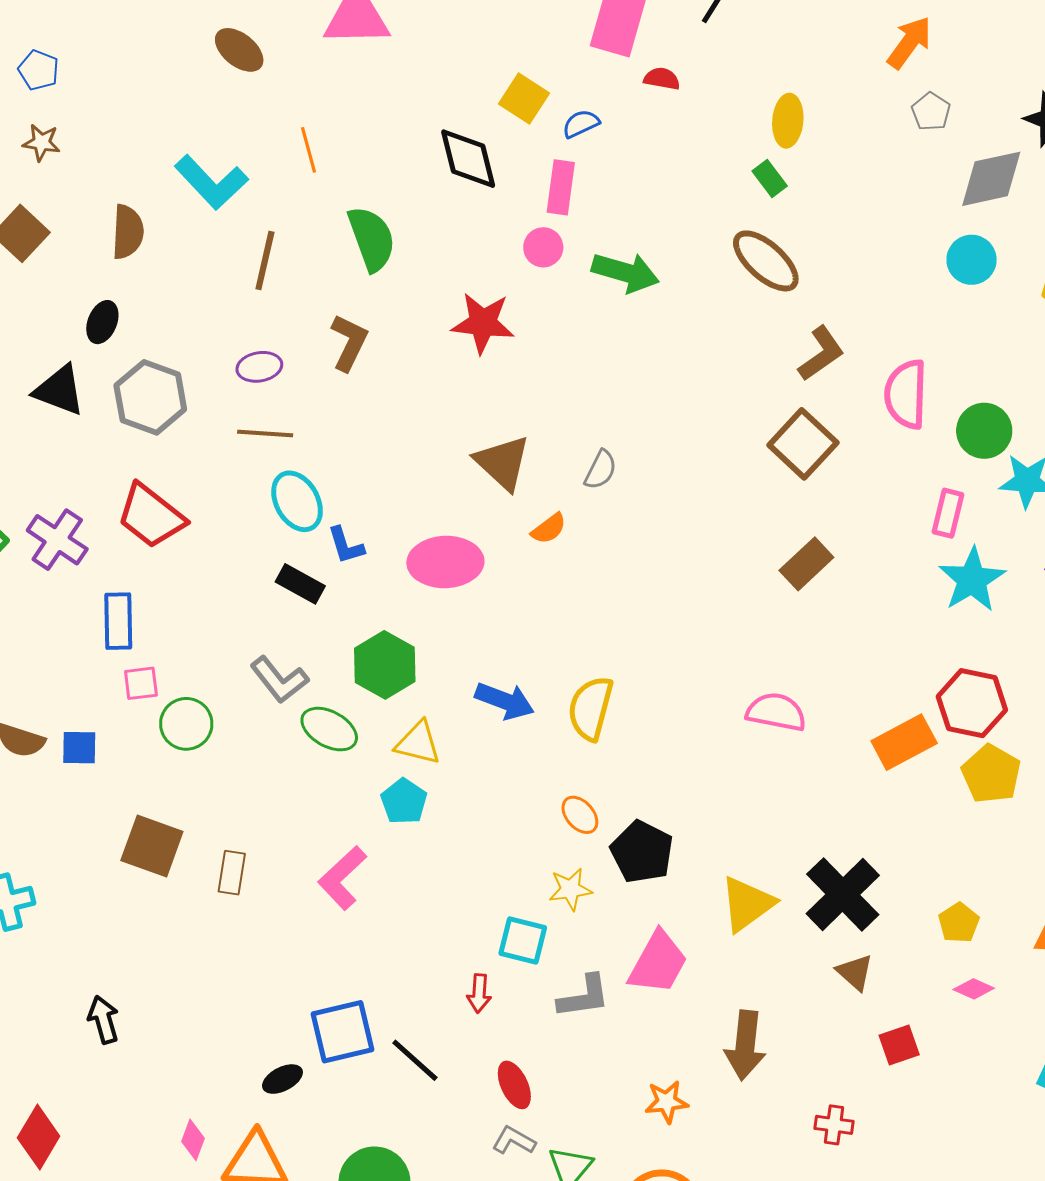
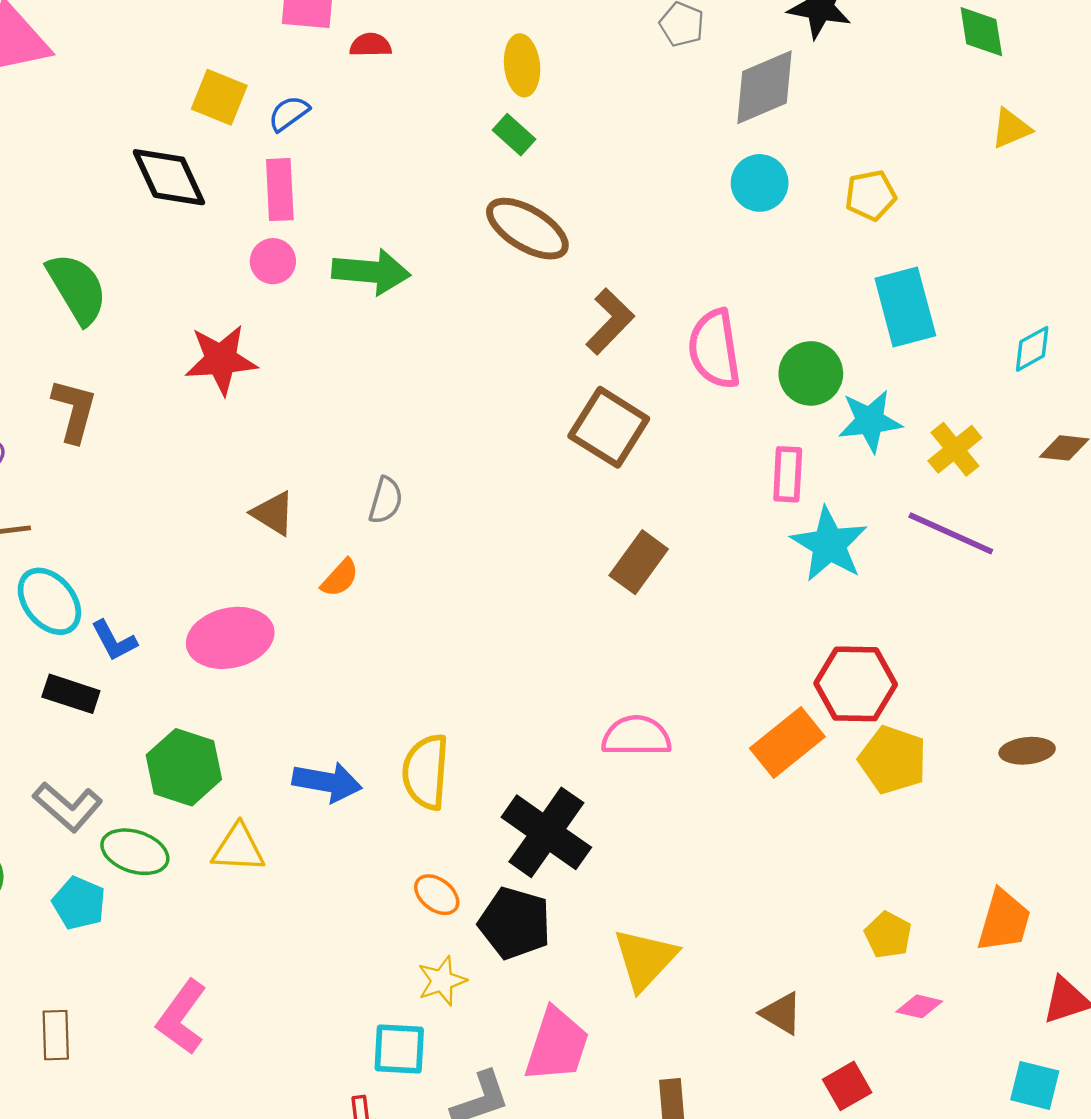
brown triangle: (502, 463) -> (273, 513), size x0.7
cyan pentagon: (404, 801) -> (79, 903), moved
black cross: (843, 894) -> (546, 832), moved

